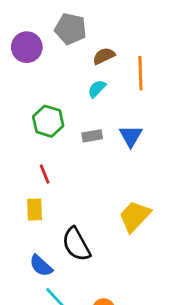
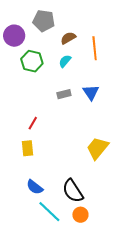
green hexagon: (48, 121) -> (32, 61), moved
red line: (45, 174) -> (33, 123), turned 56
black semicircle: (76, 244) -> (73, 191), moved

